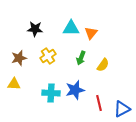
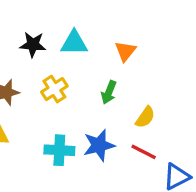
cyan triangle: (71, 28) -> (74, 43), moved
yellow semicircle: (103, 65) -> (145, 117), moved
red line: (99, 103) -> (144, 152), moved, turned -49

